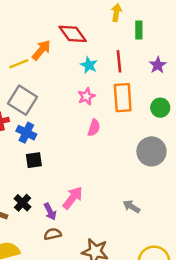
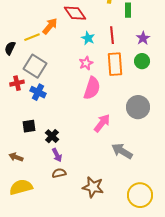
green circle: (160, 108) -> (142, 61), moved
pink semicircle: (94, 128) -> (92, 88), size x1.6
black square: (34, 160) -> (29, 126), moved
pink arrow: (73, 198) -> (102, 123), moved
black cross: (23, 203) -> (52, 136), moved
gray arrow: (131, 207) -> (122, 151), size x1.5

